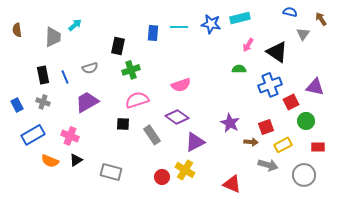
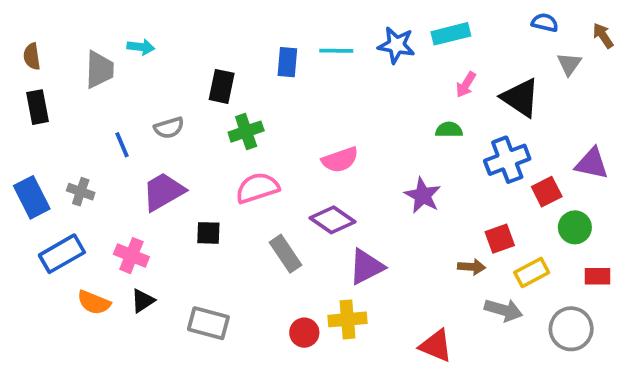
cyan arrow: (75, 25) -> (141, 47), turned 48
black rectangle: (43, 75) -> (37, 107), moved
blue rectangle: (17, 105) -> (32, 197), size x1.5
purple star: (230, 123) -> (423, 195), moved
black square: (123, 124) -> (208, 233), moved
yellow cross: (185, 170) -> (348, 319), turned -36

